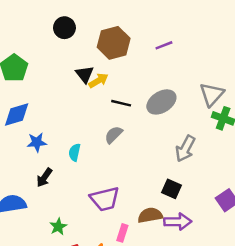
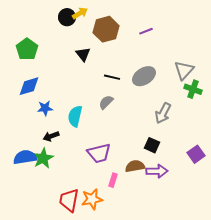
yellow arrow: (98, 81) -> (80, 13), moved
cyan semicircle: (75, 152) -> (75, 116), size x1.5
black arrow: (44, 178) -> (51, 136), turned 35
green star: (58, 227) -> (43, 158), moved, size x1.5

